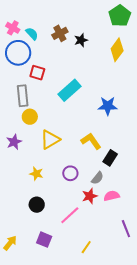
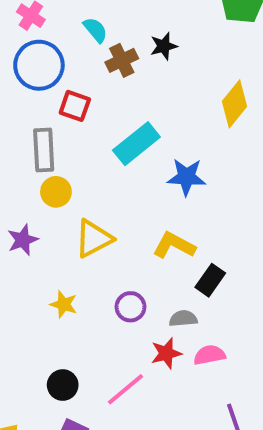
brown cross: (60, 33) -> (122, 60), moved
cyan semicircle: (32, 34) -> (95, 30), moved
yellow diamond: (117, 50) -> (234, 104), moved
blue star: (108, 106) -> (186, 177), moved
yellow L-shape: (91, 141) -> (174, 245), turned -30
gray semicircle: (97, 178) -> (183, 319), turned -136
black circle: (37, 205) -> (63, 385), moved

